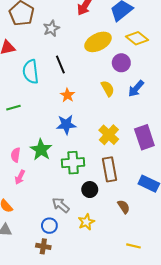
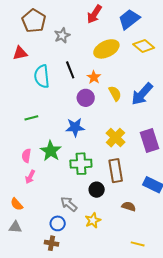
purple circle: (121, 63) -> (86, 98), moved
blue arrow: (136, 89) -> (142, 94), size x1.4
orange star: (67, 95) -> (94, 77), moved
green line: (13, 108) -> (31, 118), moved
brown semicircle: (124, 207) -> (129, 206), turned -40

